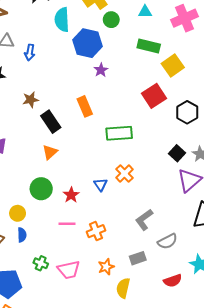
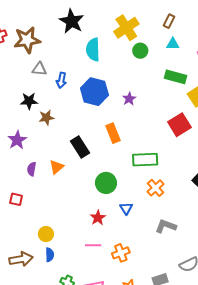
blue hexagon: (87, 43) -> (94, 92), moved
brown star: (31, 100) -> (46, 118), moved
orange triangle: (50, 152) -> (57, 167), moved
orange cross: (125, 174) -> (156, 188), moved
green circle: (41, 189) -> (106, 183), moved
gray L-shape: (144, 220) -> (166, 226), moved, turned 55

